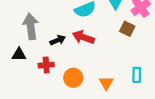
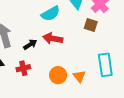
cyan rectangle: (137, 75) -> (105, 65), size x1.6
orange circle: (73, 78) -> (58, 75), moved

